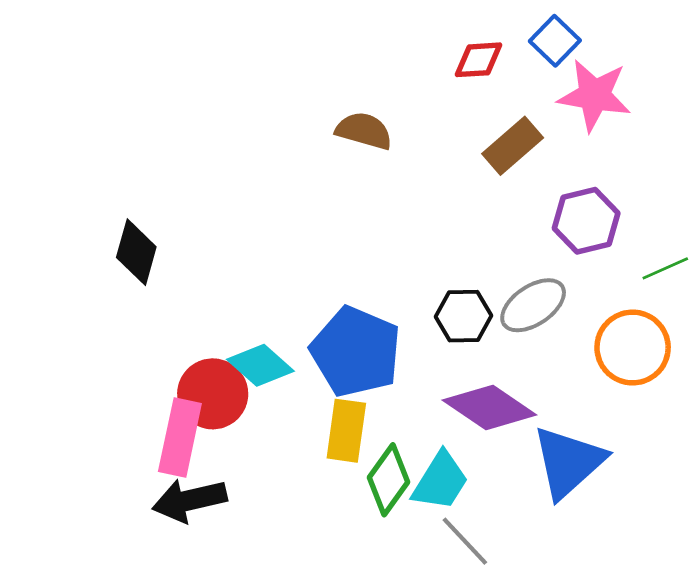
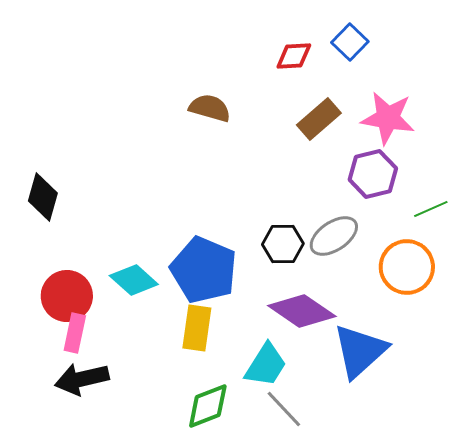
pink star: (594, 95) -> (388, 118), moved
red circle: (213, 394) -> (67, 296), moved
pink rectangle: (180, 437) -> (75, 333), size x0.7
green diamond: (389, 480) -> (208, 406), moved, turned 33

